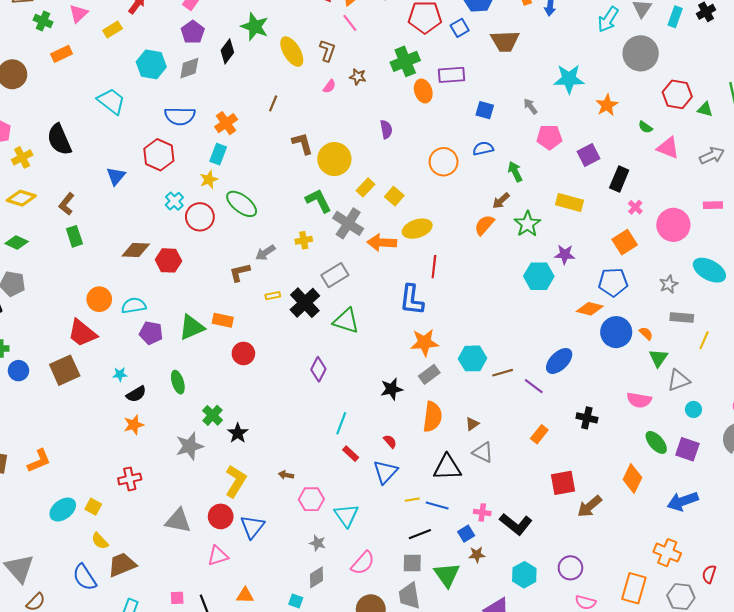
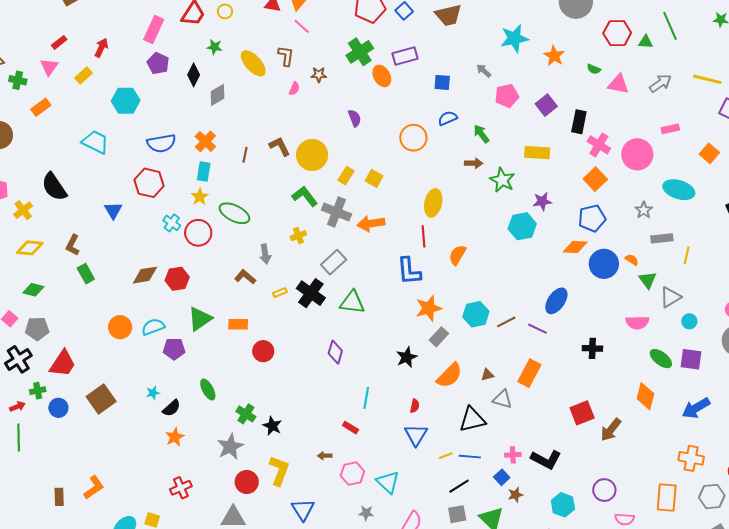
green star: (255, 27) -> (214, 47), size x0.6
gray diamond: (189, 68) -> (217, 95), moved
brown line: (273, 103) -> (245, 155), moved
brown arrow: (501, 201) -> (474, 163), turned -126
pink cross: (635, 207) -> (599, 145), size x1.6
orange semicircle: (484, 225) -> (457, 255), moved
yellow ellipse: (417, 229) -> (433, 203), moved, turned -48
gray arrow: (265, 253) -> (265, 254), turned -54
brown L-shape: (240, 272) -> (245, 277), turned 65
green triangle: (192, 327) -> (200, 319), moved
red trapezoid: (82, 333) -> (63, 364), moved, turned -84
orange semicircle: (432, 417) -> (449, 375), turned 48
brown triangle: (472, 424) -> (487, 375), turned 32
orange rectangle: (539, 434) -> (529, 373), moved, size x1.5
red semicircle: (390, 441) -> (415, 406), turned 64
red rectangle: (351, 454) -> (351, 428), moved
red circle: (221, 516) -> (247, 482), moved

